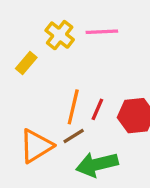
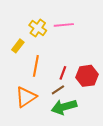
orange line: (73, 107) -> (36, 66), moved
brown line: (74, 136) -> (58, 90), moved

